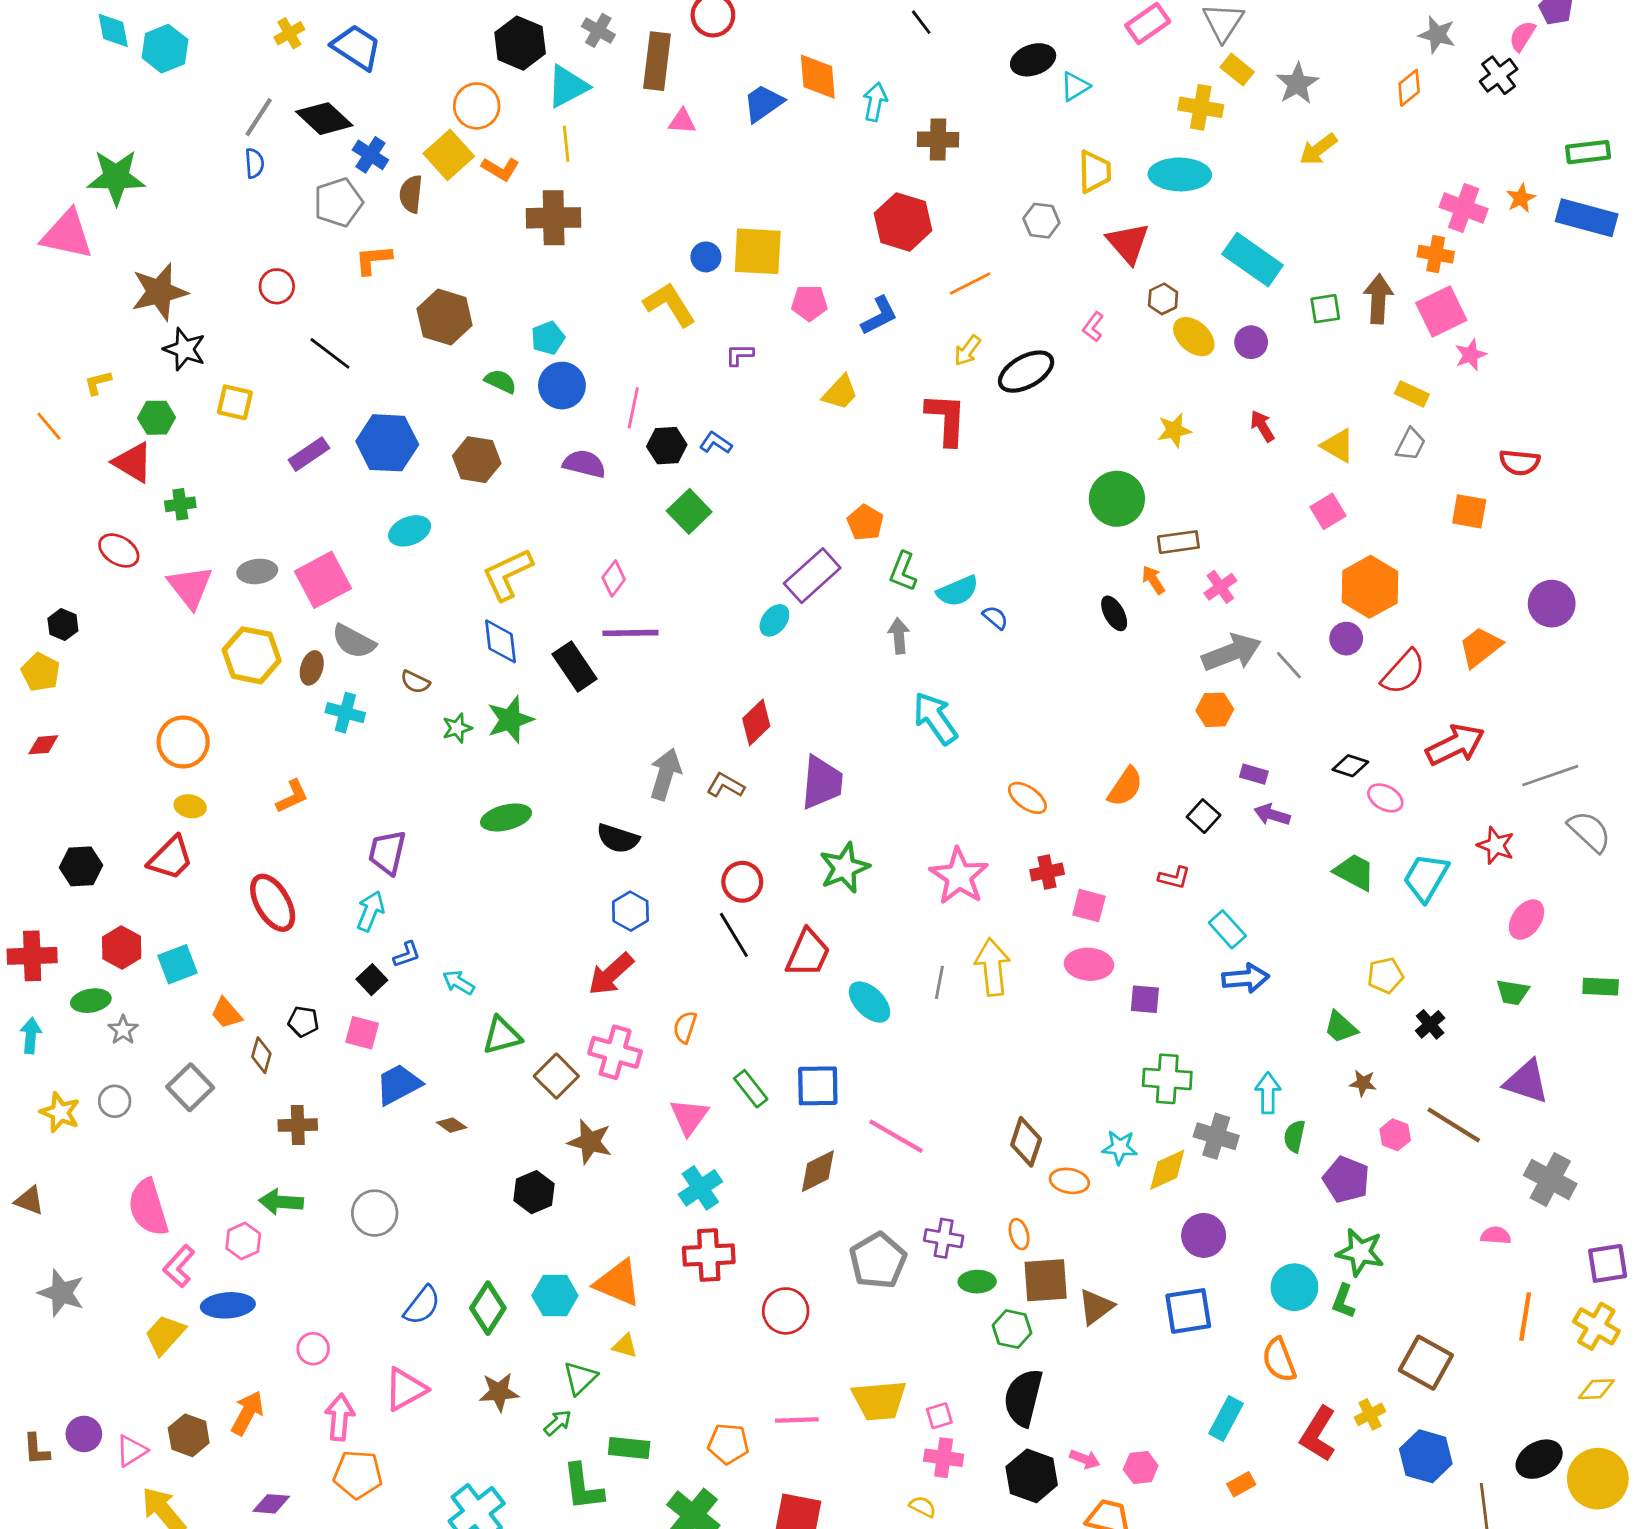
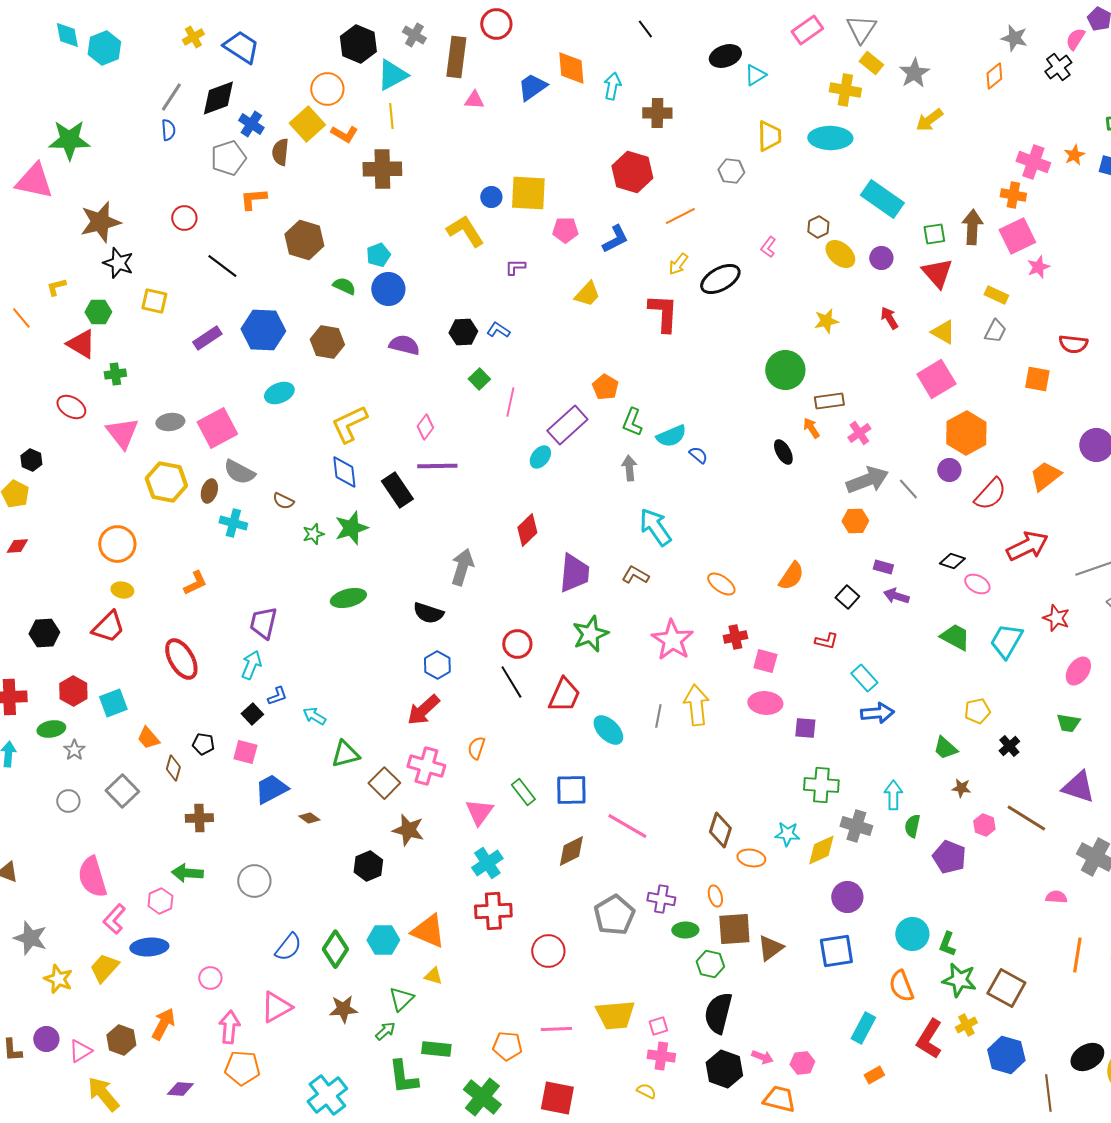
black diamond: (324, 119) -> (218, 98), turned -63
red triangle: (1128, 243) -> (937, 273), moved
pink line: (633, 408) -> (510, 402), moved
green square: (689, 511) -> (479, 379), size x0.7
pink square: (1328, 511) -> (936, 379), size x1.5
brown L-shape: (726, 785) -> (635, 575), moved
yellow star: (60, 1112) -> (58, 979), moved
green star: (1360, 1252) -> (959, 980), moved

